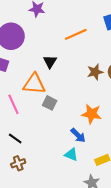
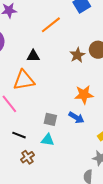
black triangle: (50, 62) -> (33, 56), turned -48
gray square: (50, 103) -> (50, 119), moved
cyan triangle: (71, 155) -> (48, 140), moved

